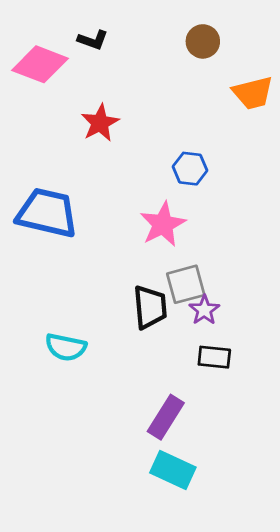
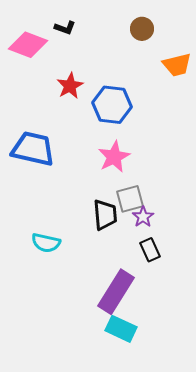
blue hexagon: (190, 169) -> (112, 105), moved, size x1.6
black rectangle: (214, 357) -> (150, 250), turned 60
purple rectangle: (166, 417) -> (116, 292), size x1.4

